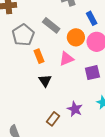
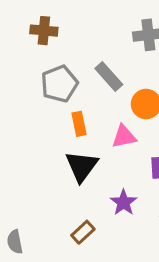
black triangle: (45, 81) -> (82, 166), size x1.5
purple star: (75, 109) -> (124, 202), moved

